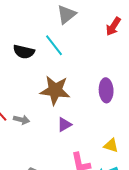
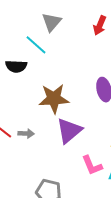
cyan line: (54, 45) -> (36, 45), moved
purple triangle: (64, 125) -> (69, 131), size x1.8

